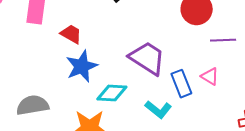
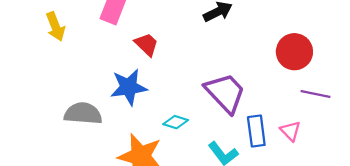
blue star: (82, 66) -> (129, 87), moved
cyan diamond: (112, 93) -> (176, 122), size x0.7

